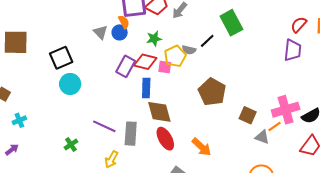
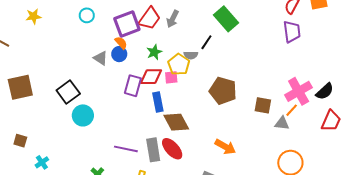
red ellipse: (165, 139) -> (172, 149), moved

